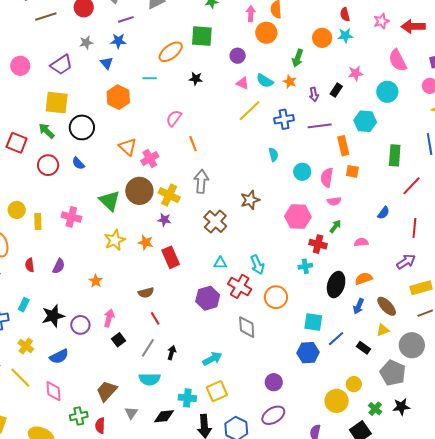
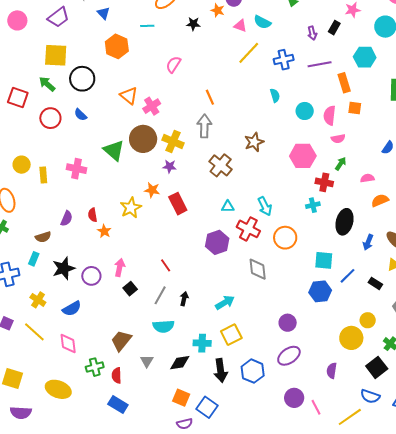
orange star: (290, 82) -> (218, 10), moved
orange line: (193, 144) -> (210, 97), moved
yellow star: (115, 240) -> (131, 208), moved
red semicircle: (30, 265) -> (93, 215), moved
orange semicircle: (364, 279) -> (380, 200), moved
brown semicircle: (146, 293) -> (43, 237), moved

